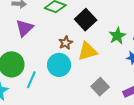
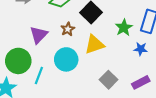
purple triangle: (24, 28) -> (39, 35), moved
brown star: (66, 43) -> (68, 29), moved

